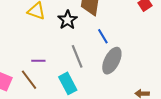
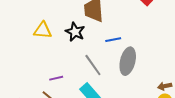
blue line: (103, 36) -> (113, 40), turned -56

